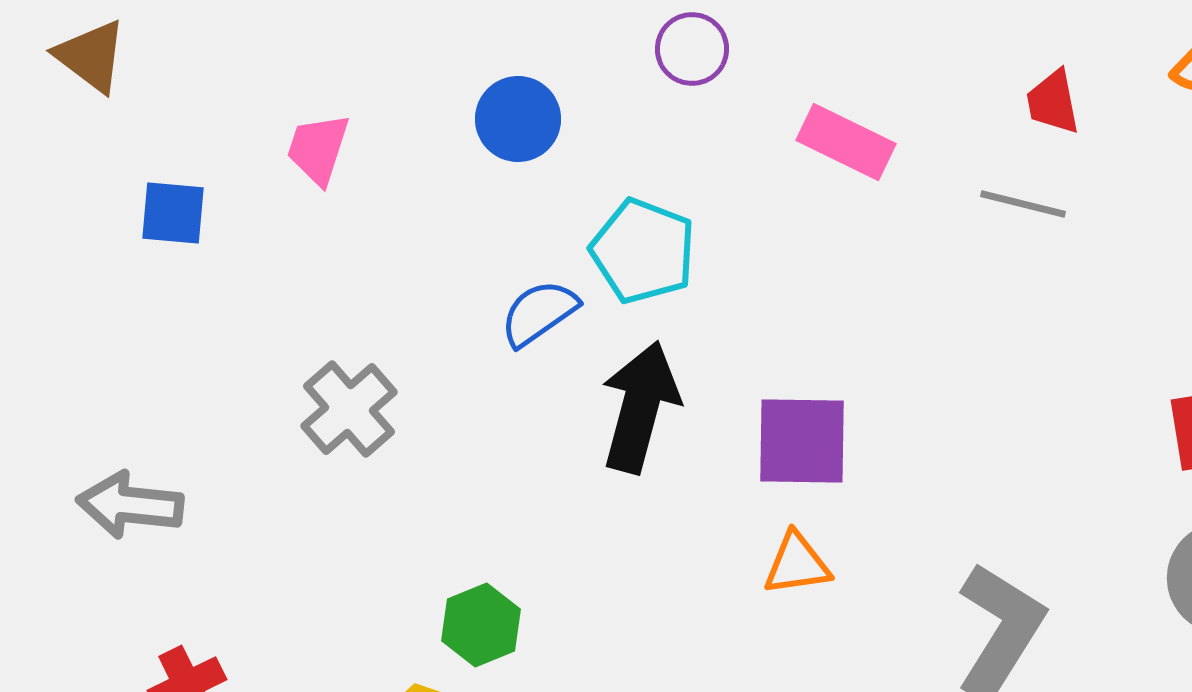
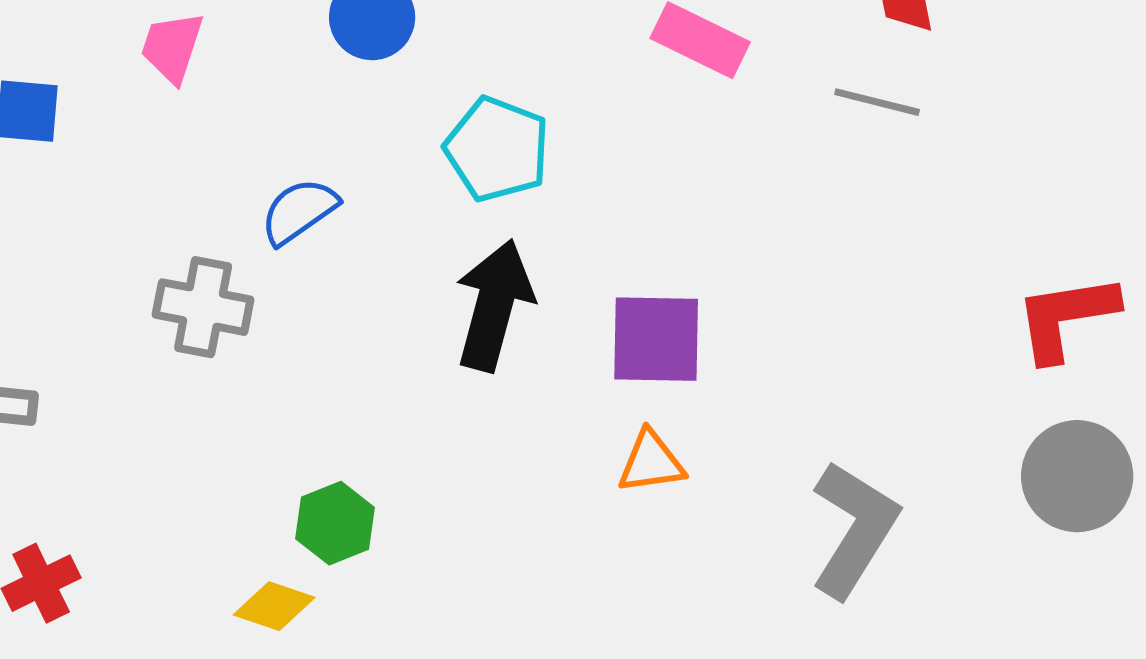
blue semicircle: (539, 313) -> (299, 211), moved
gray cross: (349, 409) -> (203, 307), turned -38

